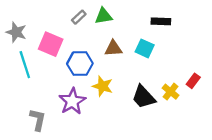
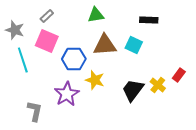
gray rectangle: (79, 17) -> (47, 16), moved
brown triangle: (113, 48) -> (105, 45), size x1.4
black trapezoid: (144, 97) -> (133, 90), turned 80

